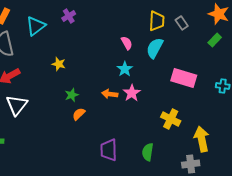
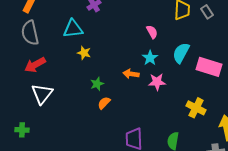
cyan triangle: (36, 26) -> (73, 29), moved, turned 30
cyan semicircle: (155, 48) -> (181, 53), moved
pink star: (132, 93) -> (157, 82), turned 30
orange arrow: (110, 94) -> (131, 74), moved

